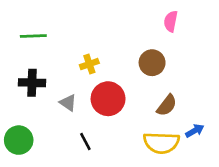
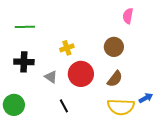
brown semicircle: (167, 105) -> (115, 79), moved

